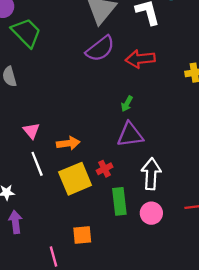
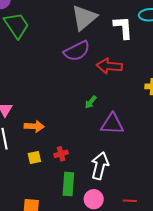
purple triangle: (130, 135) -> (112, 124), moved
yellow square: (75, 179) -> (34, 158), size x0.5

